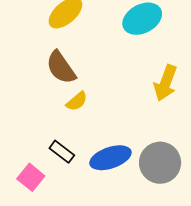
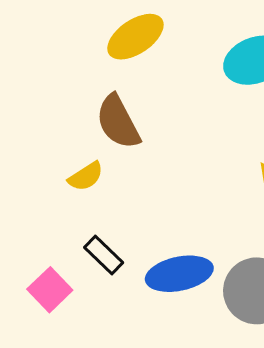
yellow semicircle: (77, 101) -> (86, 176), moved

